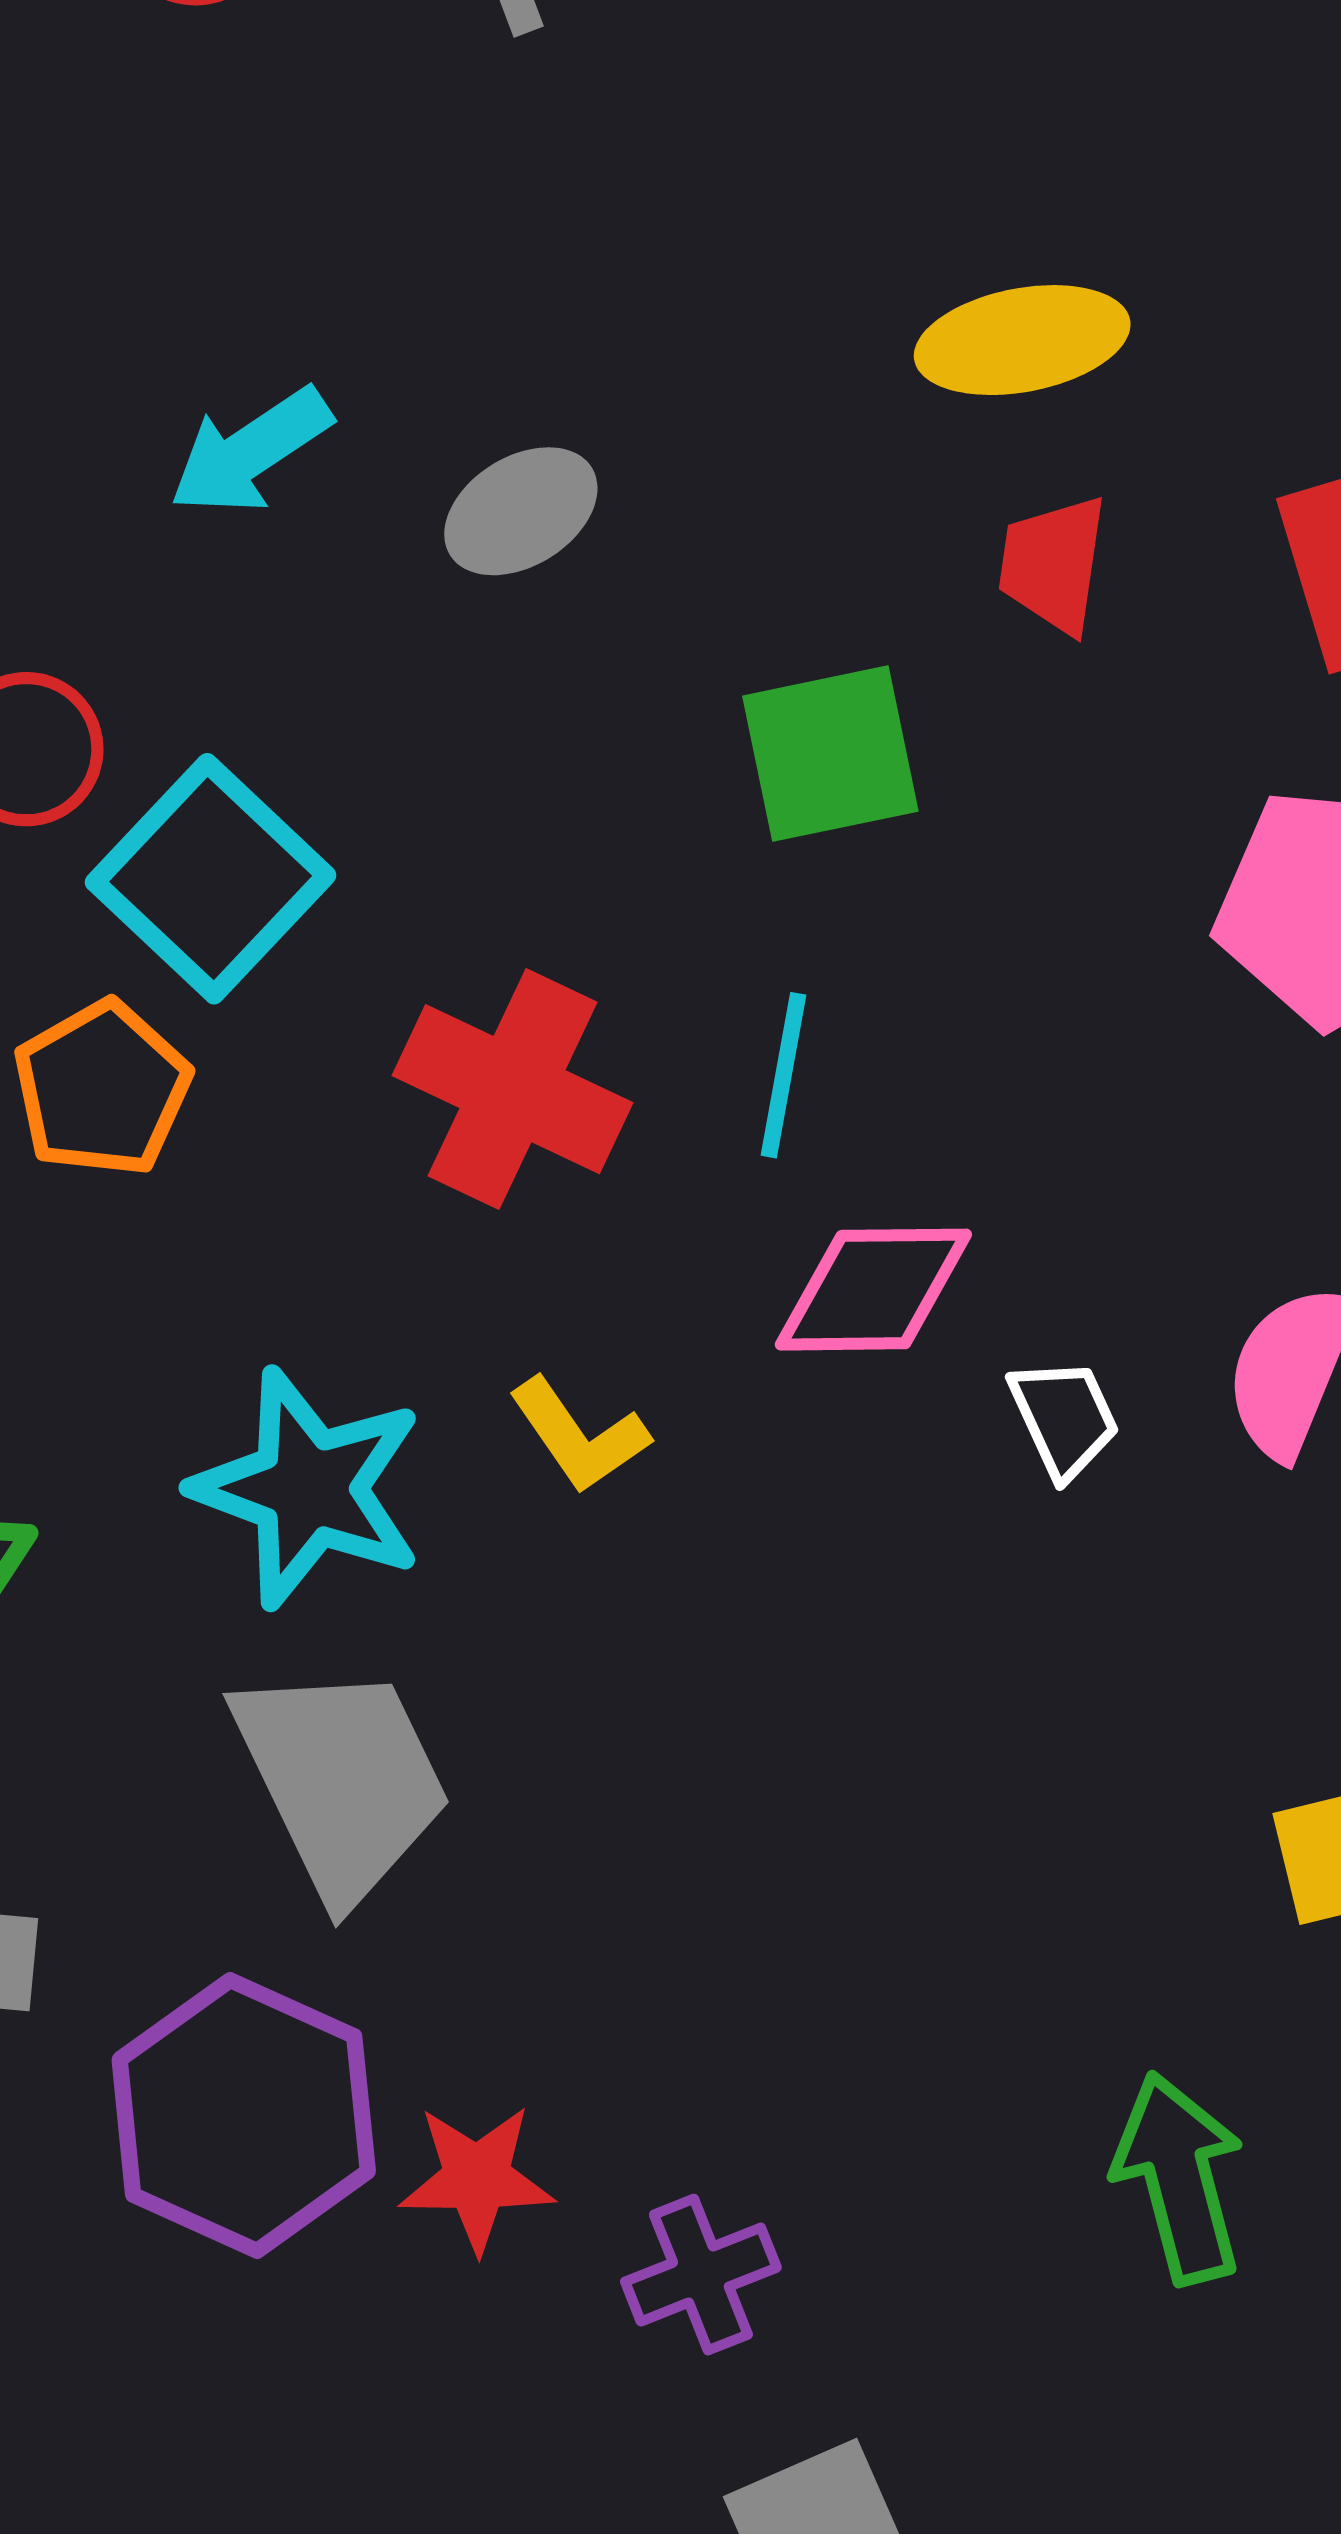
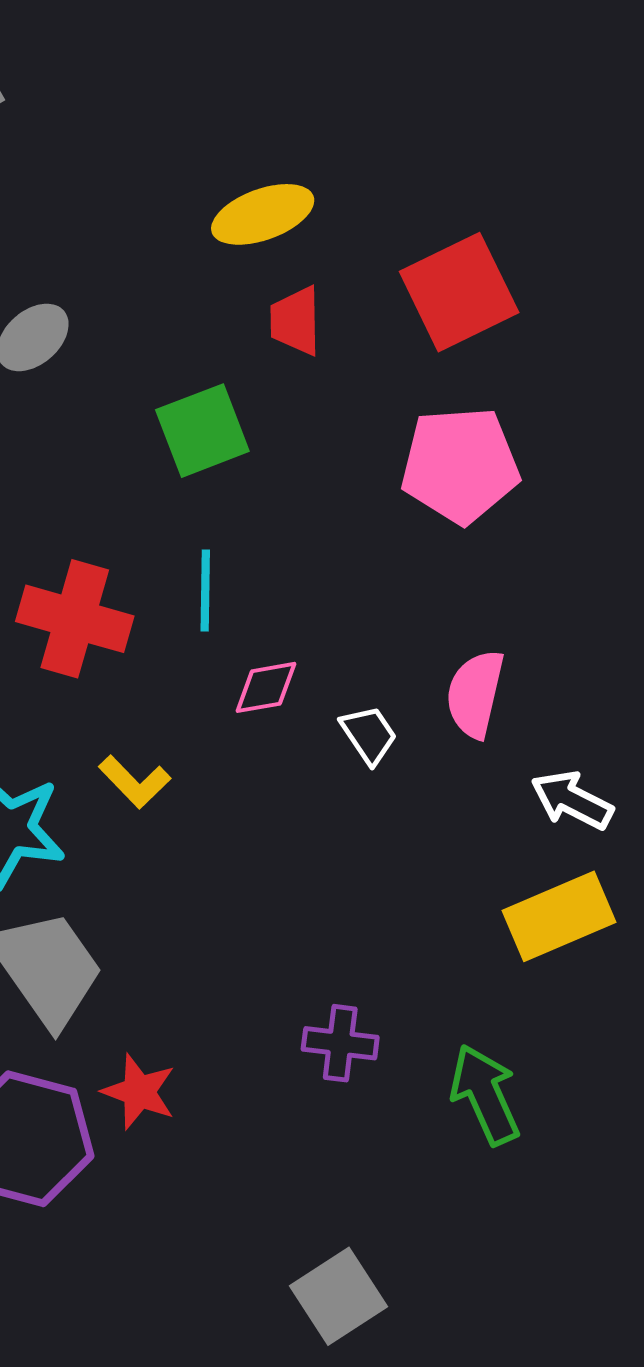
pink diamond: (873, 1290) -> (266, 687), size x0.7
red star: (477, 2178) -> (139, 1092), moved, turned 30
purple cross: (701, 2275) -> (340, 1043), moved, turned 38

